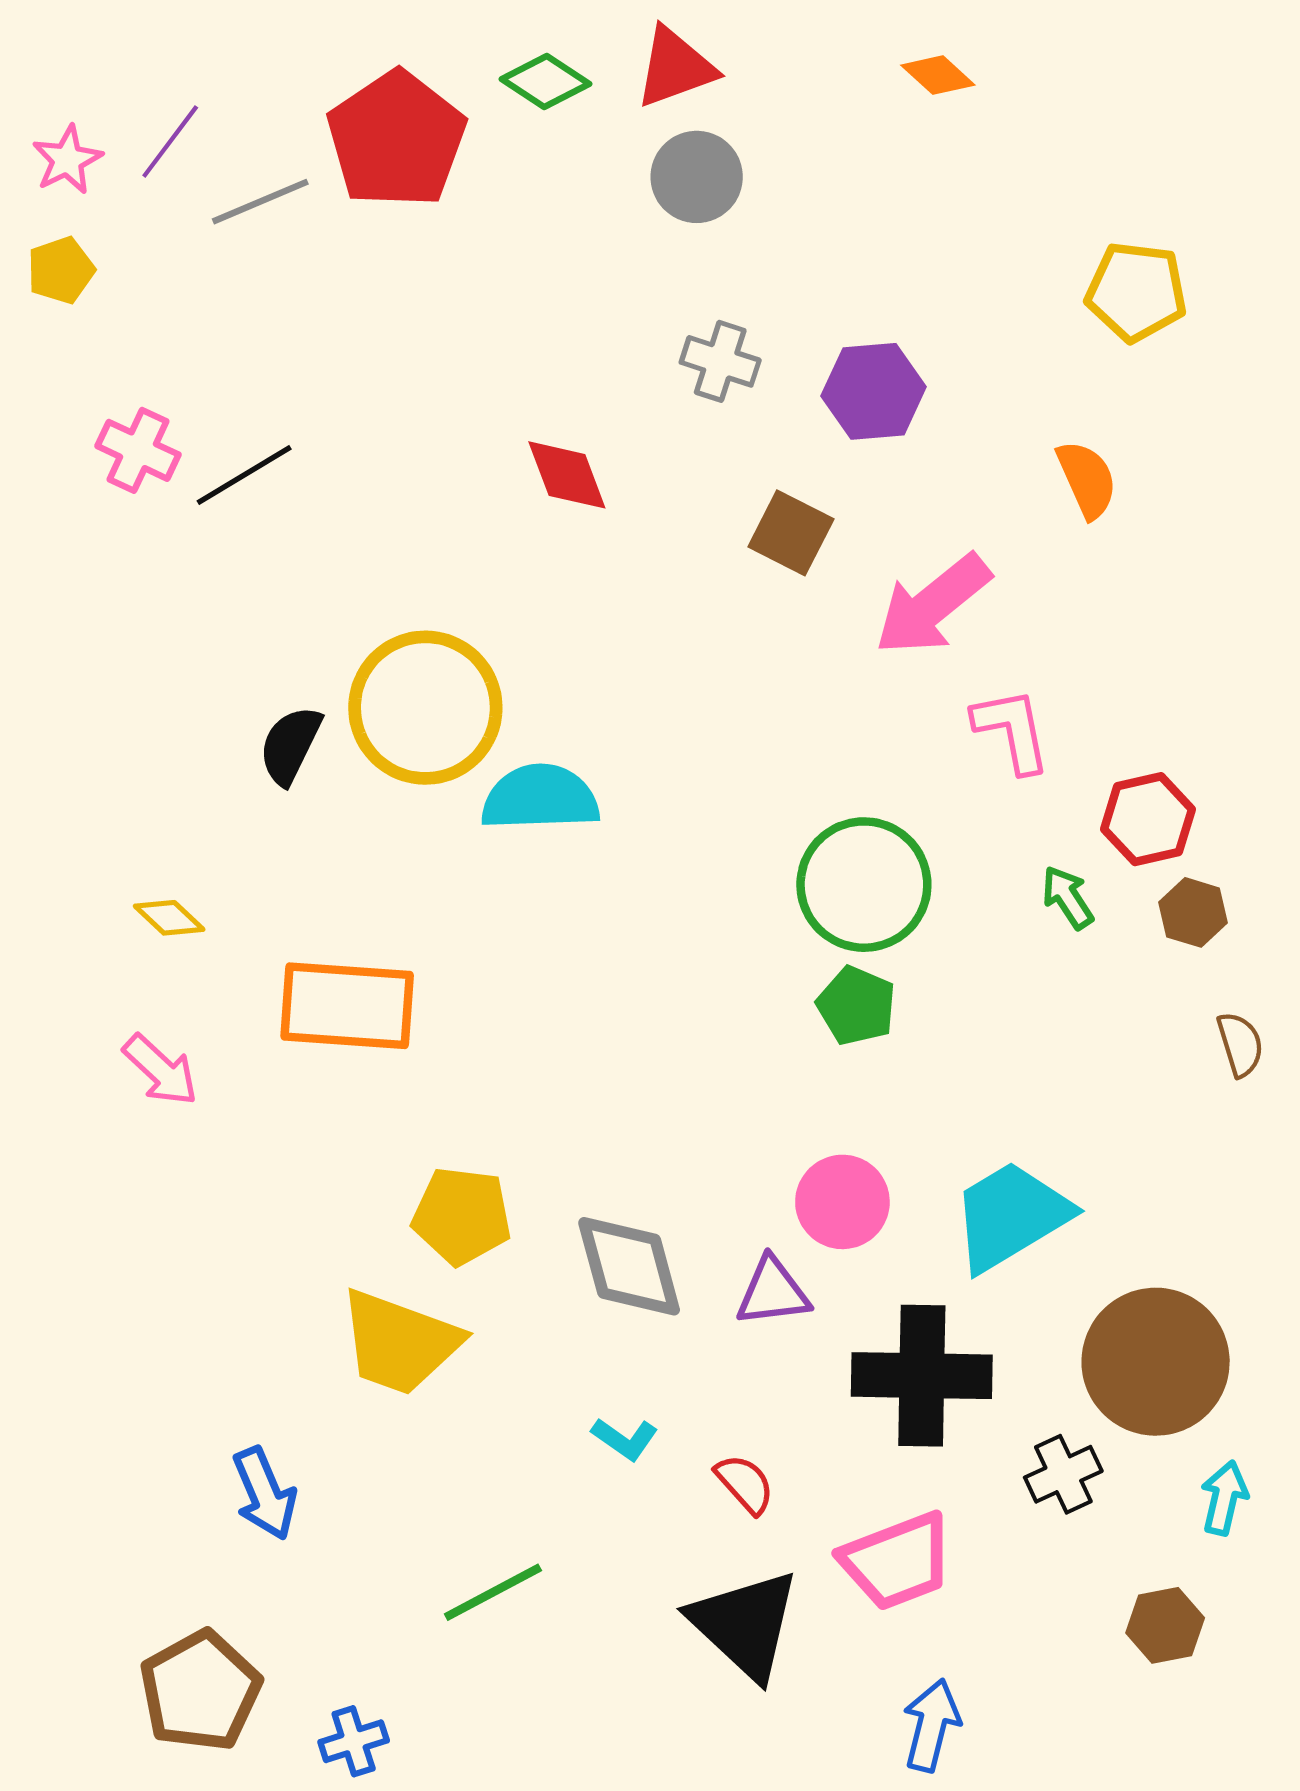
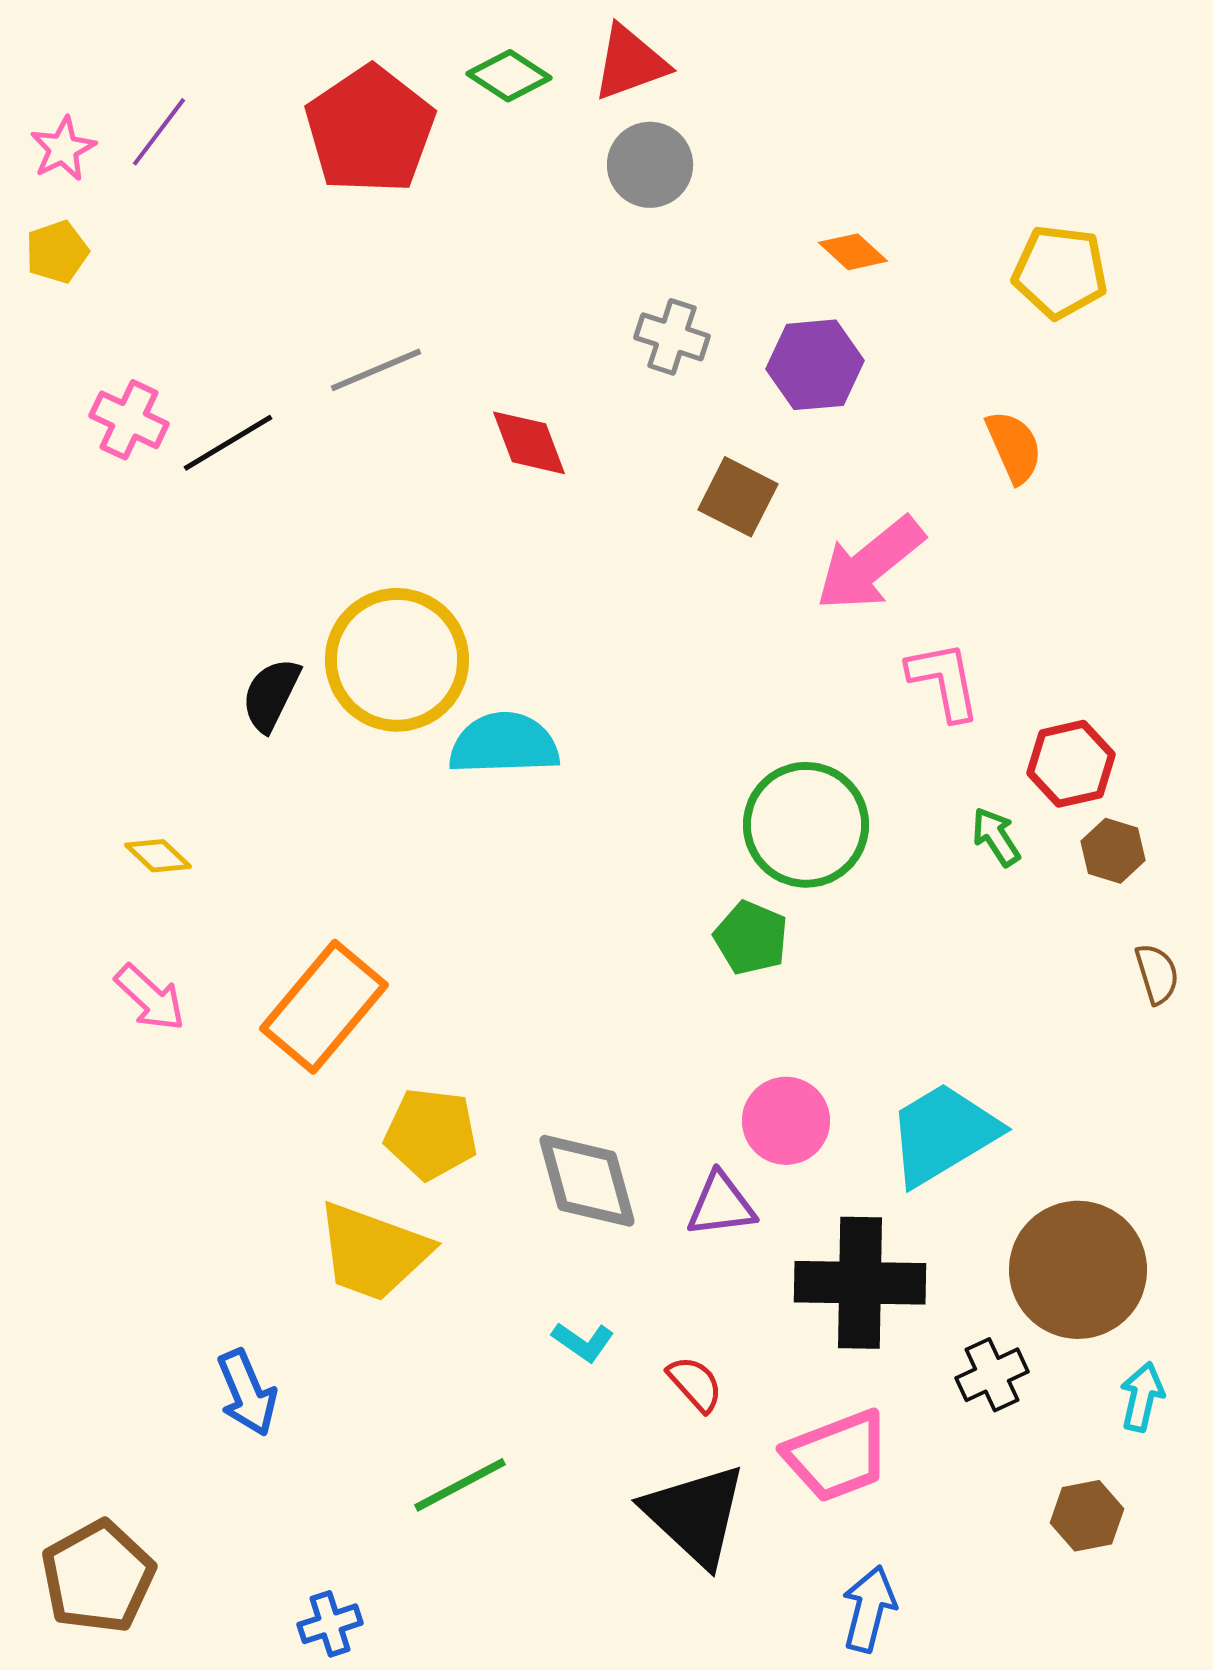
orange diamond: (938, 75) -> (853, 252), moved
gray line: (260, 202) -> (376, 370), moved
orange rectangle: (347, 1006) -> (324, 1007), moved, turned -54
green pentagon: (856, 1006) -> (751, 938), moved
brown pentagon: (200, 1691) -> (98, 1577), moved

